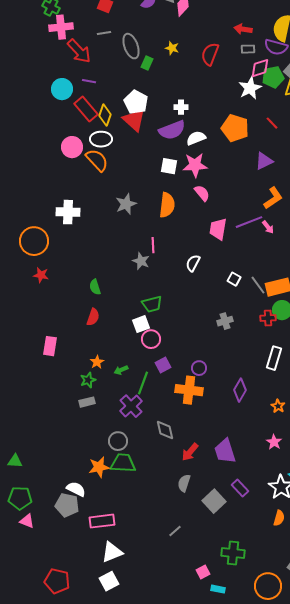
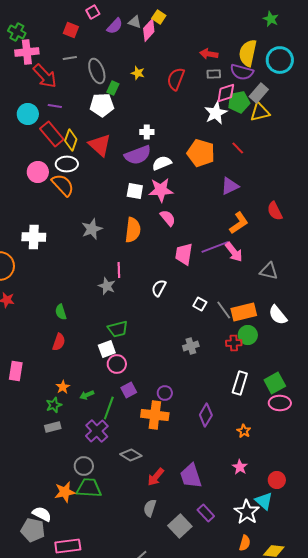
white pentagon: (136, 102) -> (102, 105), moved, turned -30
pink arrow: (268, 227) -> (234, 252), size x1.5
gray diamond: (165, 430) -> (131, 455), turned -45

